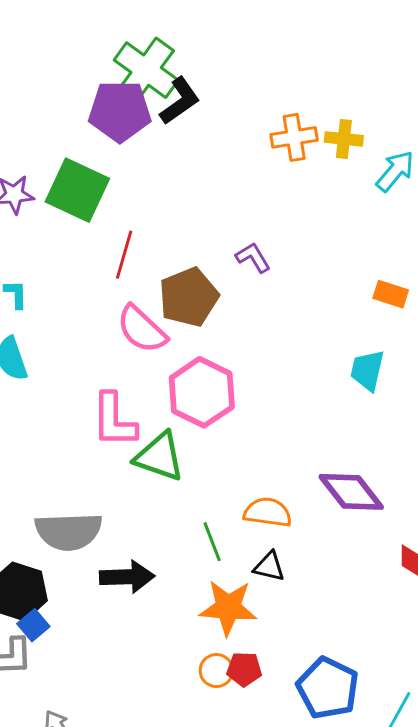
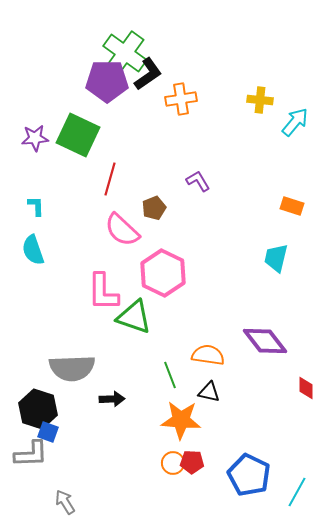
orange cross: (294, 137) -> (181, 99), moved
brown pentagon: (189, 297) -> (154, 208), size x0.6
black arrow: (127, 577) -> (112, 399), size x0.7
blue square: (33, 625) -> (48, 432), turned -30

